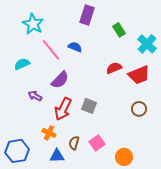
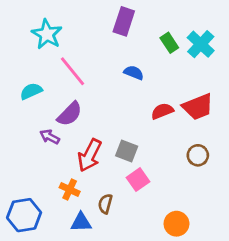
cyan cross: (147, 44) -> (201, 44), moved
blue semicircle: (75, 47) -> (134, 73), moved
red semicircle: (114, 68) -> (162, 111), moved
purple semicircle: (60, 80) -> (70, 114), moved
pink square: (97, 143) -> (138, 180), moved

